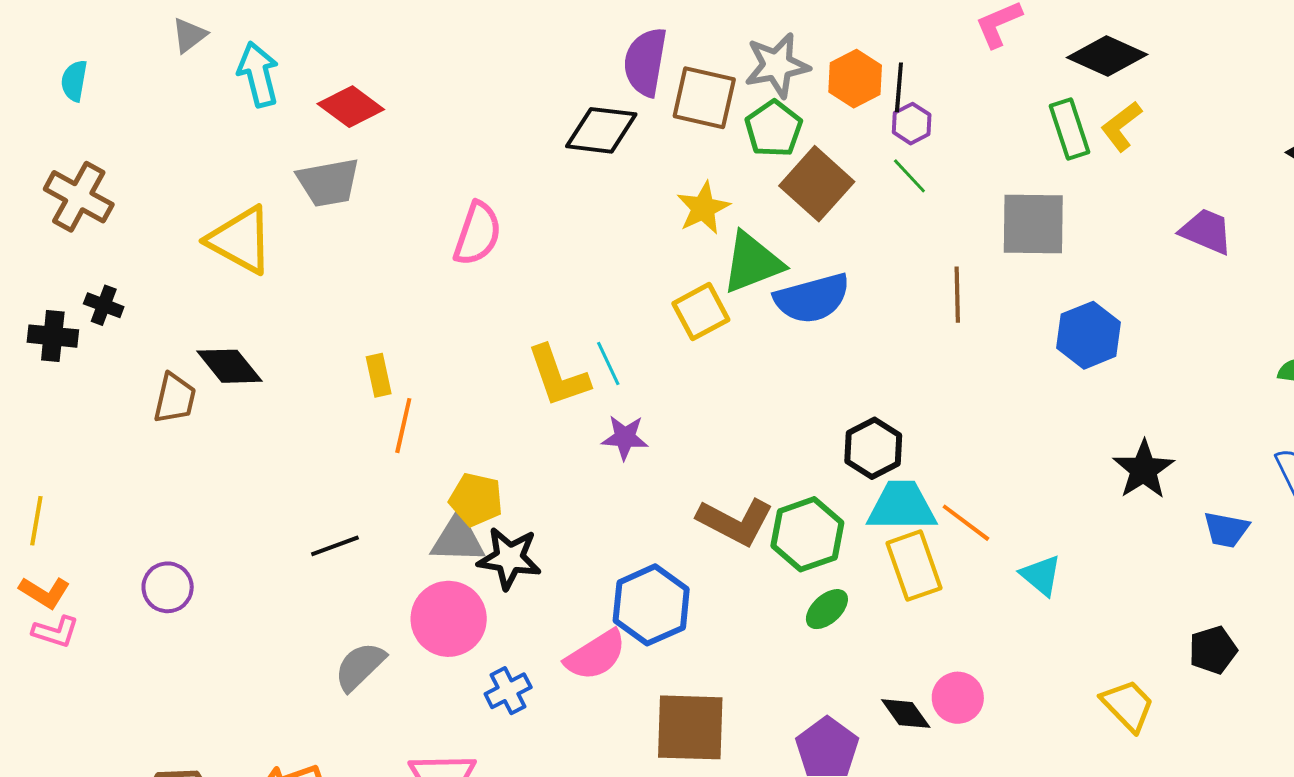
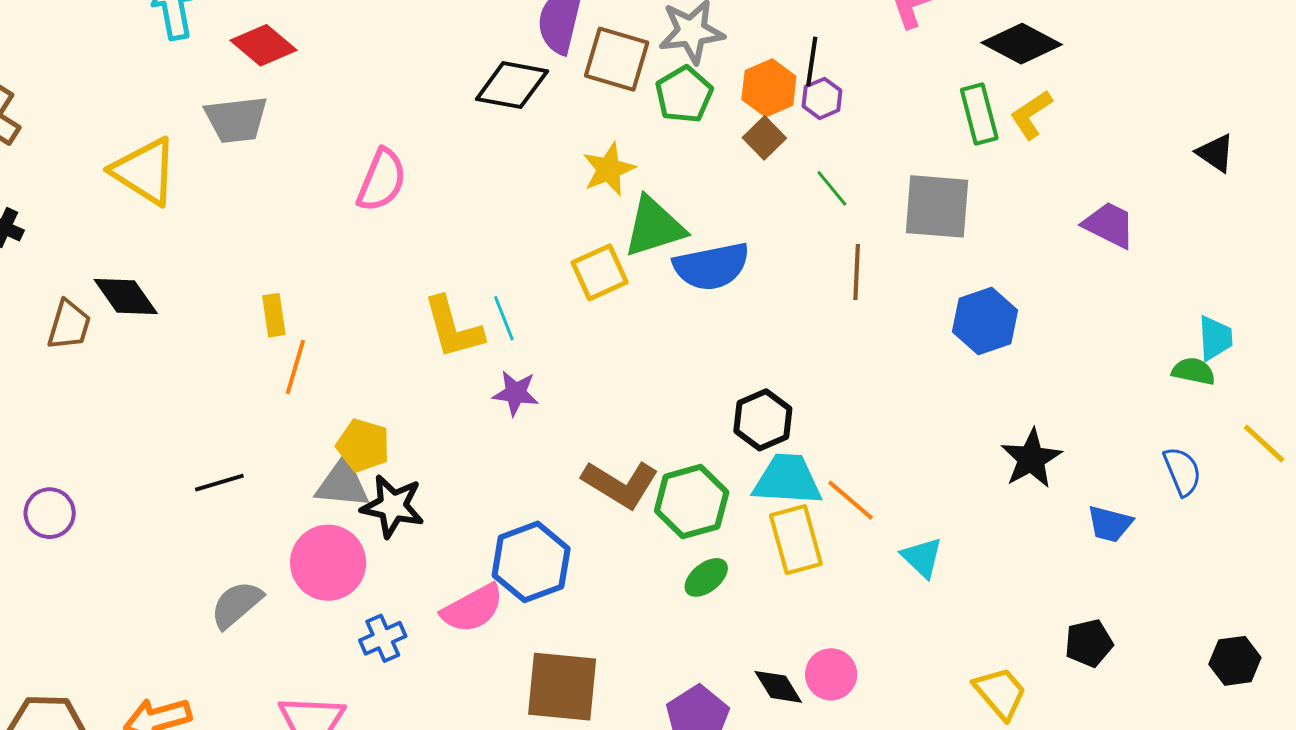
orange hexagon: (855, 79) -> (769, 88), moved
green line: (909, 176) -> (832, 188), moved
brown square: (817, 184) -> (764, 138), moved, size x0.6

